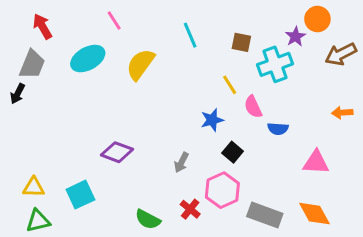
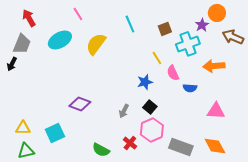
brown square: (241, 42) -> (165, 29), turned -32
brown arrow: (341, 54) -> (233, 37), turned 50
orange arrow: (342, 113) -> (214, 66), moved, size x1.5
black square: (233, 152) -> (150, 107), moved

